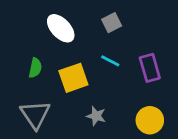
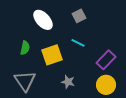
purple rectangle: (150, 68) -> (106, 60), moved, turned 60

